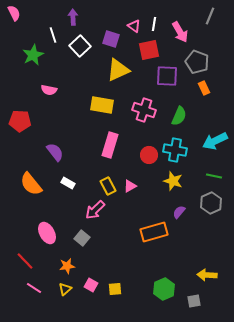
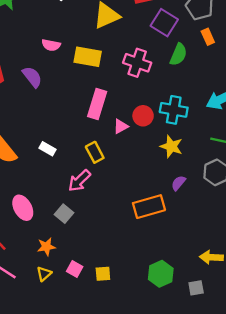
purple square: (167, 76) -> (164, 23), turned 30
pink semicircle: (49, 90) -> (51, 45), moved
green semicircle: (179, 116) -> (178, 54), moved
purple semicircle: (55, 152) -> (32, 77), moved
pink triangle: (130, 186) -> (121, 126), moved

